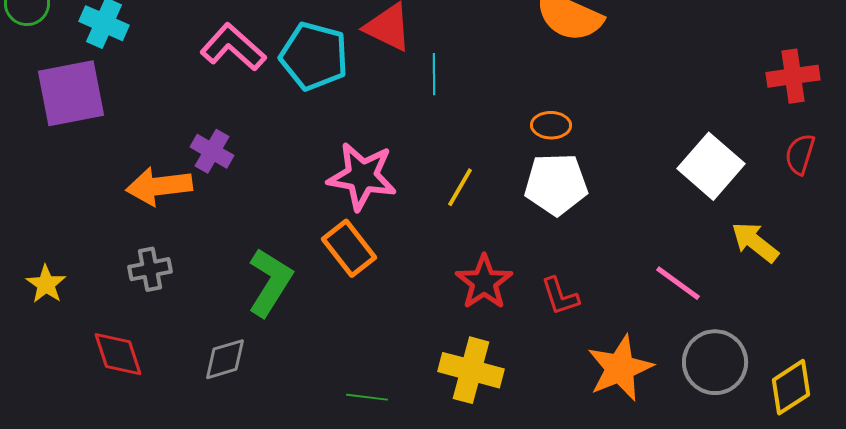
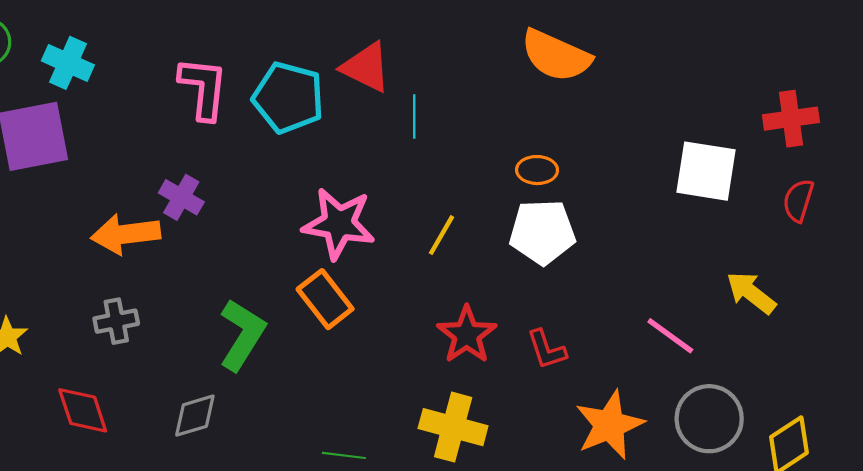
pink L-shape: (233, 47) -> (203, 88), turned 54
white square: (711, 166) -> (706, 171), moved, turned -32

